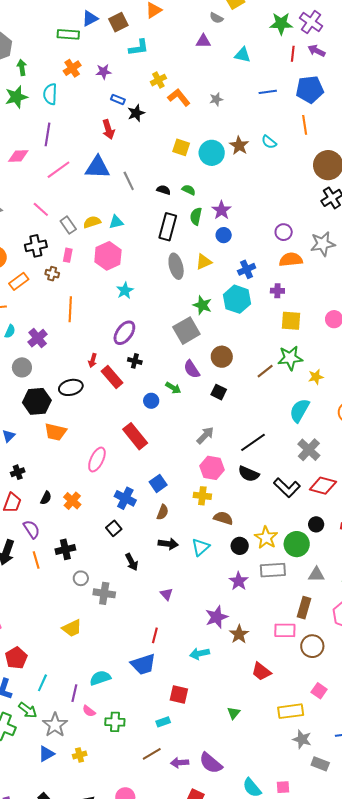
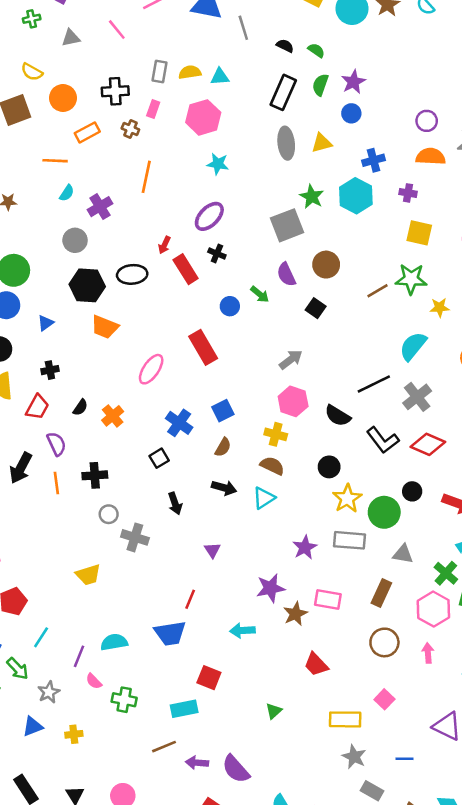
pink line: (41, 209) -> (117, 30), moved
gray rectangle: (68, 225) -> (160, 72), turned 36
cyan star: (125, 291) -> (218, 164), turned 30
black line: (253, 442) -> (374, 384), moved
brown semicircle: (223, 518) -> (272, 466), moved
black circle: (240, 546) -> (329, 467), moved
pink rectangle: (285, 630) -> (328, 600), moved
cyan rectangle: (163, 722) -> (184, 709), size x1.5
gray star: (55, 725) -> (49, 692), size x0.7

